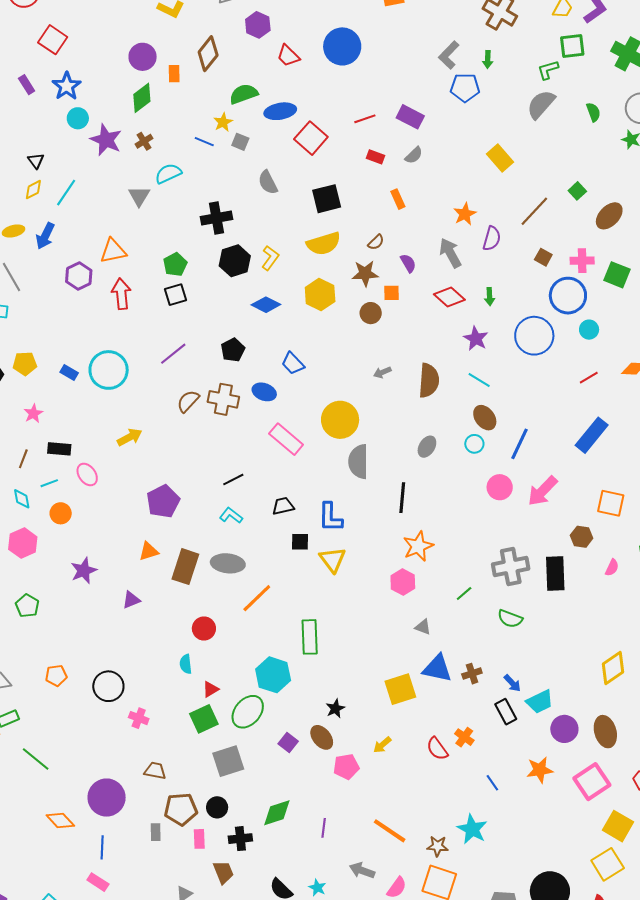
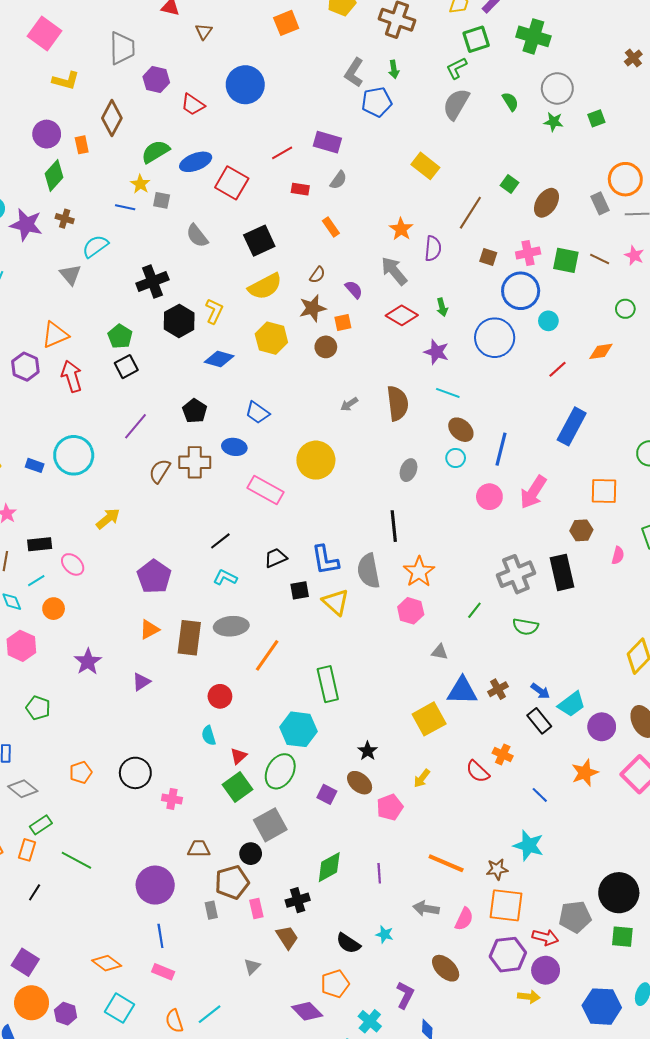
brown cross: (144, 141) -> (65, 219), turned -30
gray semicircle: (358, 462) -> (369, 571), moved
black circle: (217, 807) -> (251, 854), moved
orange diamond: (60, 820) -> (107, 963), moved

